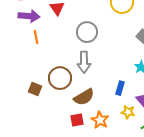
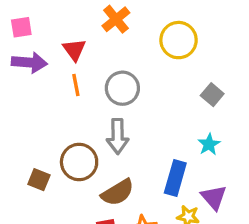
orange line: (36, 37) -> (76, 85), moved
blue rectangle: (120, 88) -> (175, 178), size x1.5

